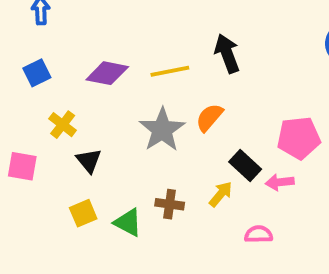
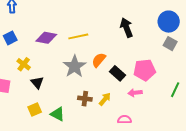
black arrow: (227, 54) -> (126, 28), moved
black rectangle: (245, 166) -> (117, 73), moved
brown cross: (170, 204) -> (85, 99), moved

